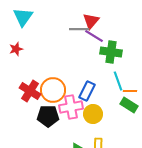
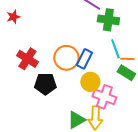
orange circle: (53, 90) -> (66, 58), moved
pink cross: (71, 107) -> (104, 97), moved, turned 30

